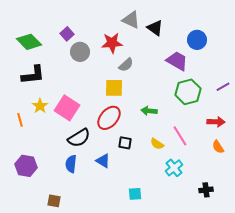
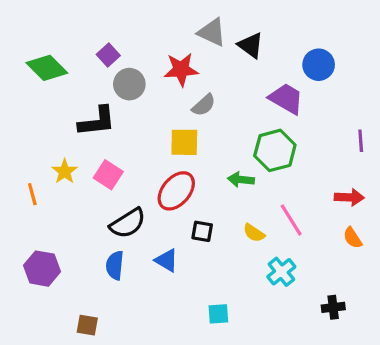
black L-shape: (33, 75) -> (97, 121), moved
purple line: (223, 87) -> (361, 141), turned -64
green hexagon: (188, 92) -> (275, 150), moved
pink square: (67, 108) -> (108, 175), size x0.7

